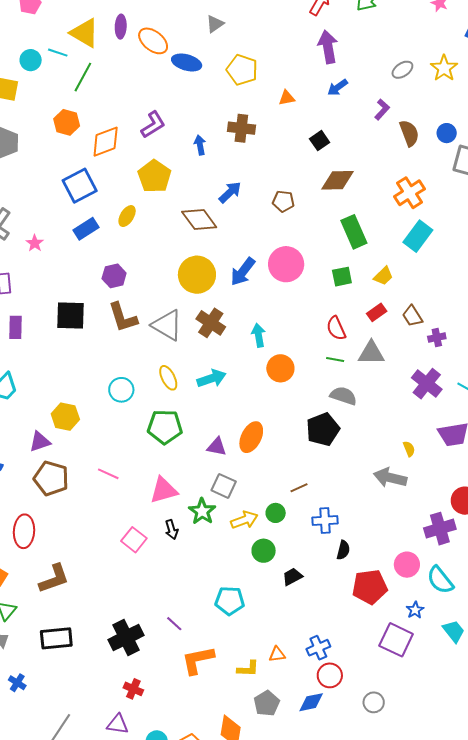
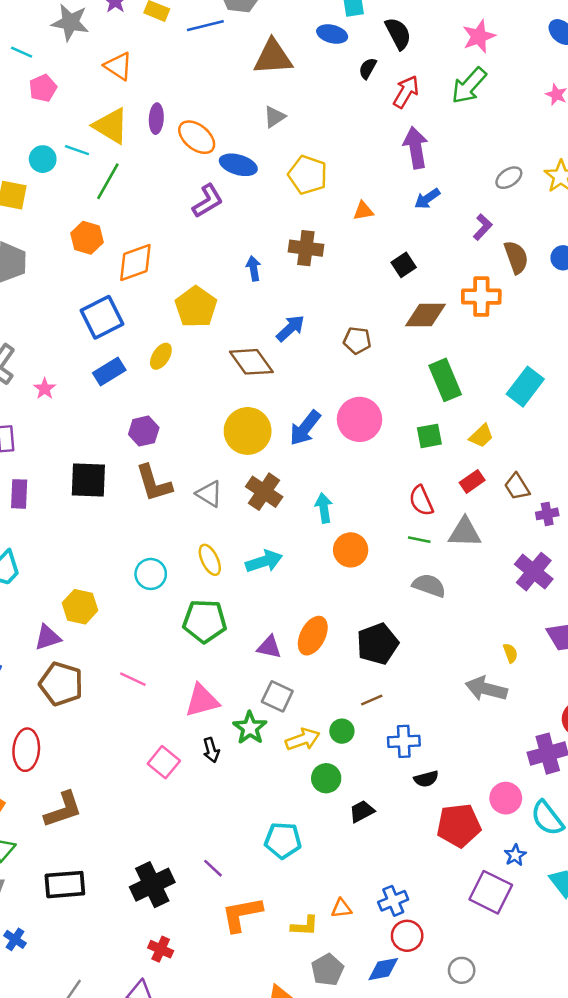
purple L-shape: (153, 125) -> (208, 201), moved
orange cross: (409, 193) -> (481, 297), moved, turned 32
gray triangle: (167, 325) -> (209, 494), size x0.7
black pentagon: (323, 429) -> (377, 644), moved
black semicircle: (343, 550) -> (426, 779), turned 60

